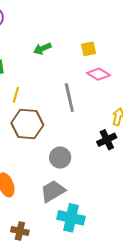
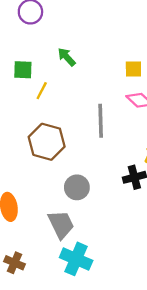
green arrow: (42, 49) -> (67, 57), moved, turned 60
yellow line: (16, 95) -> (42, 91), moved
gray trapezoid: (53, 191) -> (61, 224), turned 84

